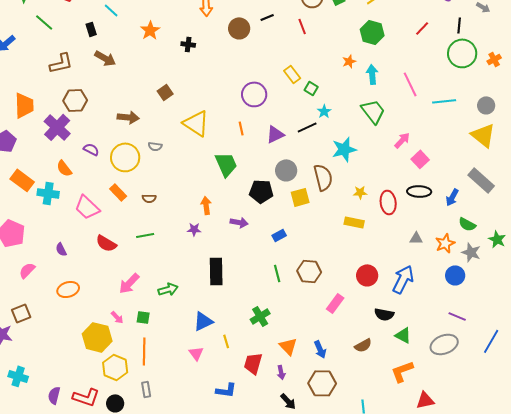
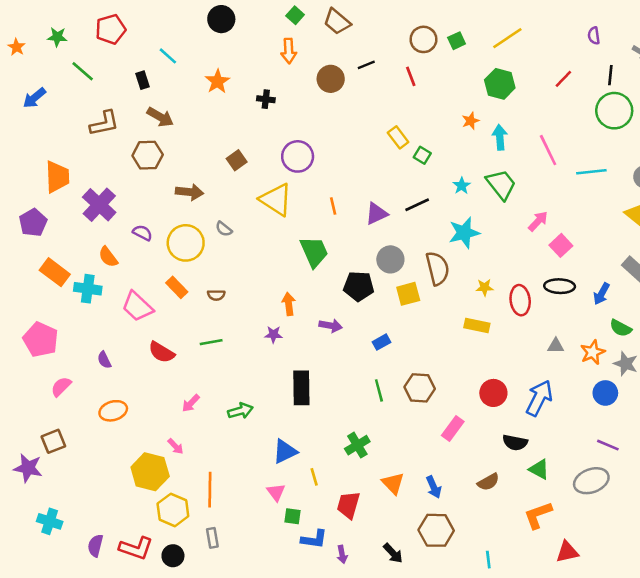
purple circle: (254, 94) -> (298, 156), moved
brown hexagon: (75, 100) -> (148, 155), moved
cyan star: (324, 111) -> (462, 186), moved
gray semicircle: (155, 146) -> (224, 229), turned 32
pink arrow: (129, 283) -> (191, 403), size x0.7
green square: (143, 317) -> (292, 516), moved
purple arrow: (281, 372) -> (342, 554), moved

